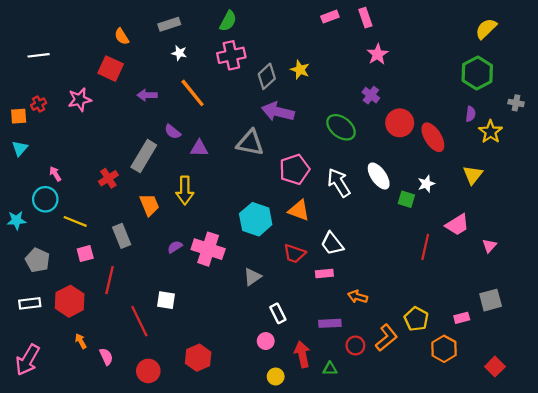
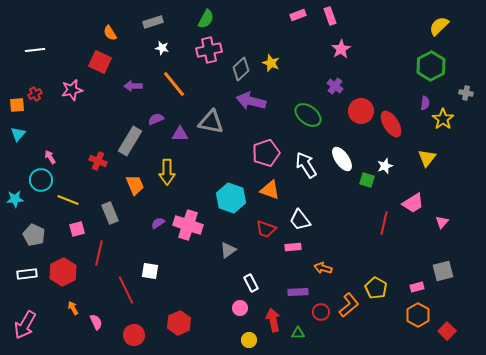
purple semicircle: (173, 132) -> (156, 119), turned 119
gray triangle: (250, 143) -> (211, 122), moved
red cross: (108, 178) -> (98, 161), turned -36
orange hexagon: (444, 349) -> (418, 315), moved

